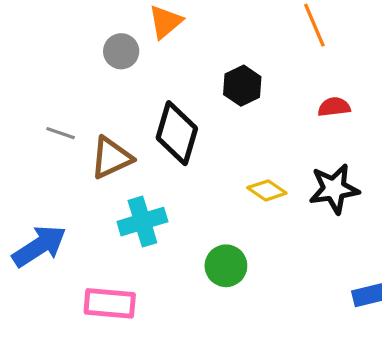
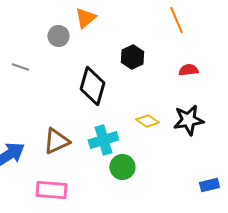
gray line: (61, 133) -> (20, 67), moved
brown triangle: (111, 158) -> (56, 141), moved
cyan cross: (142, 222) -> (103, 140), moved

